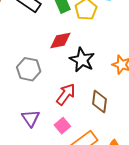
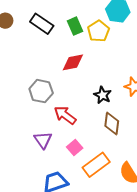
black star: (82, 60) -> (103, 95), moved, size x0.7
red arrow: (66, 94) -> (65, 115), moved, turned -90

